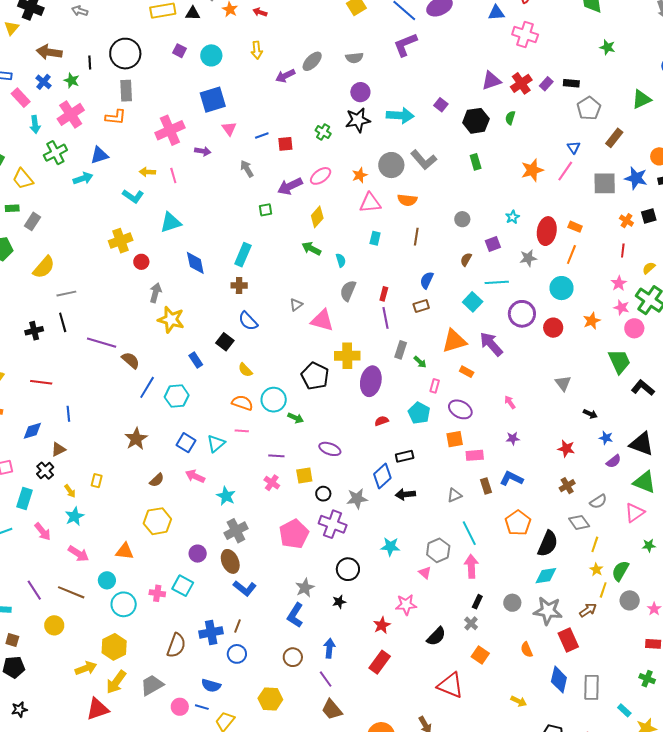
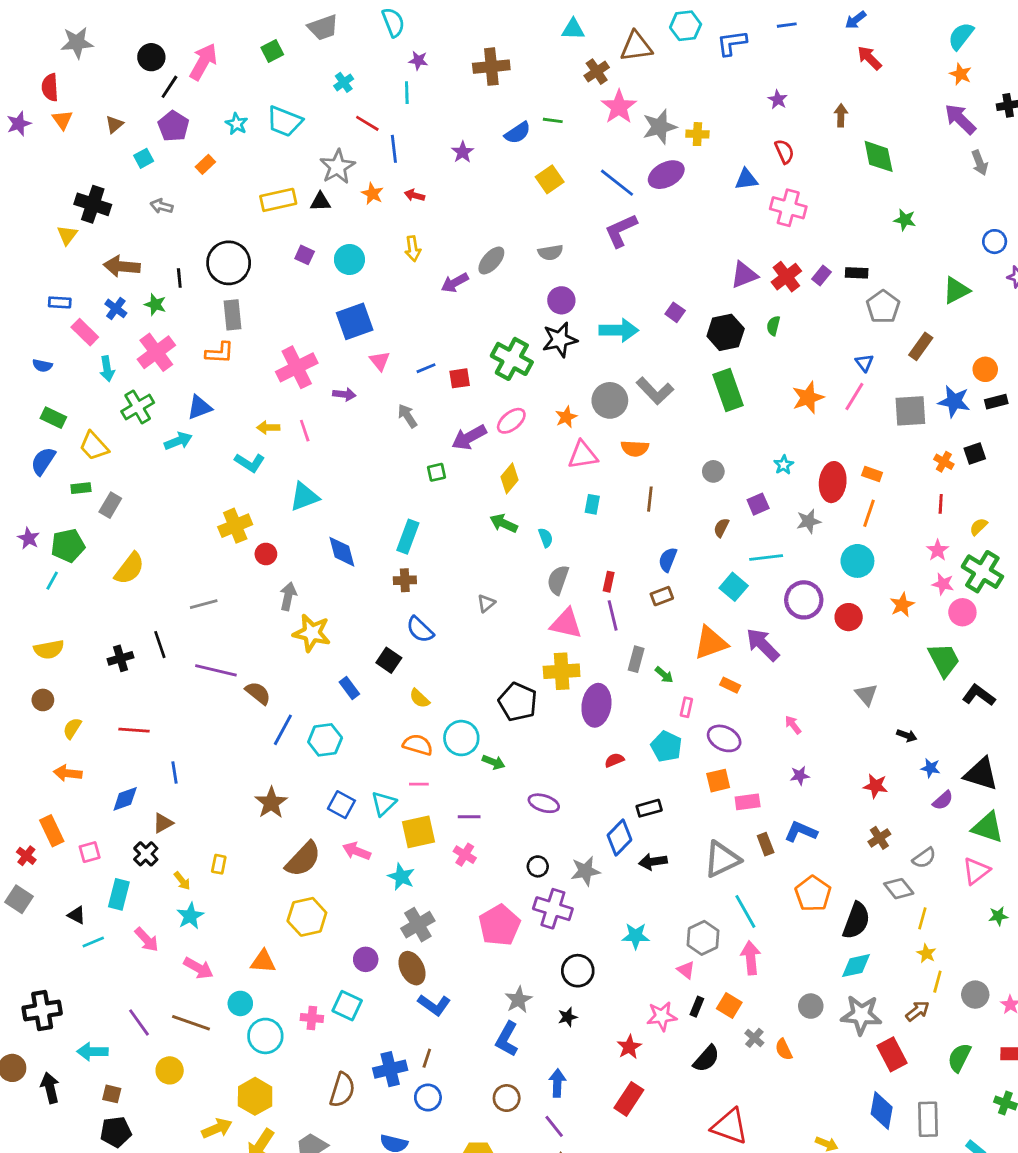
green cross: (323, 132) -> (512, 359), size x1.8
green rectangle: (476, 162) -> (728, 390), size x1.8
gray line: (66, 294) -> (204, 604), moved
pink triangle: (322, 320) -> (566, 624), moved
yellow square: (304, 476) -> (419, 832), moved, size x1.4
brown semicircle: (157, 480) -> (303, 859), size x1.8
gray triangle: (454, 495) -> (722, 859), size x1.8
green semicircle: (620, 571) -> (959, 1058), moved
black rectangle: (477, 602) -> (697, 1007), moved
orange semicircle: (527, 650) -> (784, 1049), moved
orange square: (480, 655) -> (729, 1005), moved

